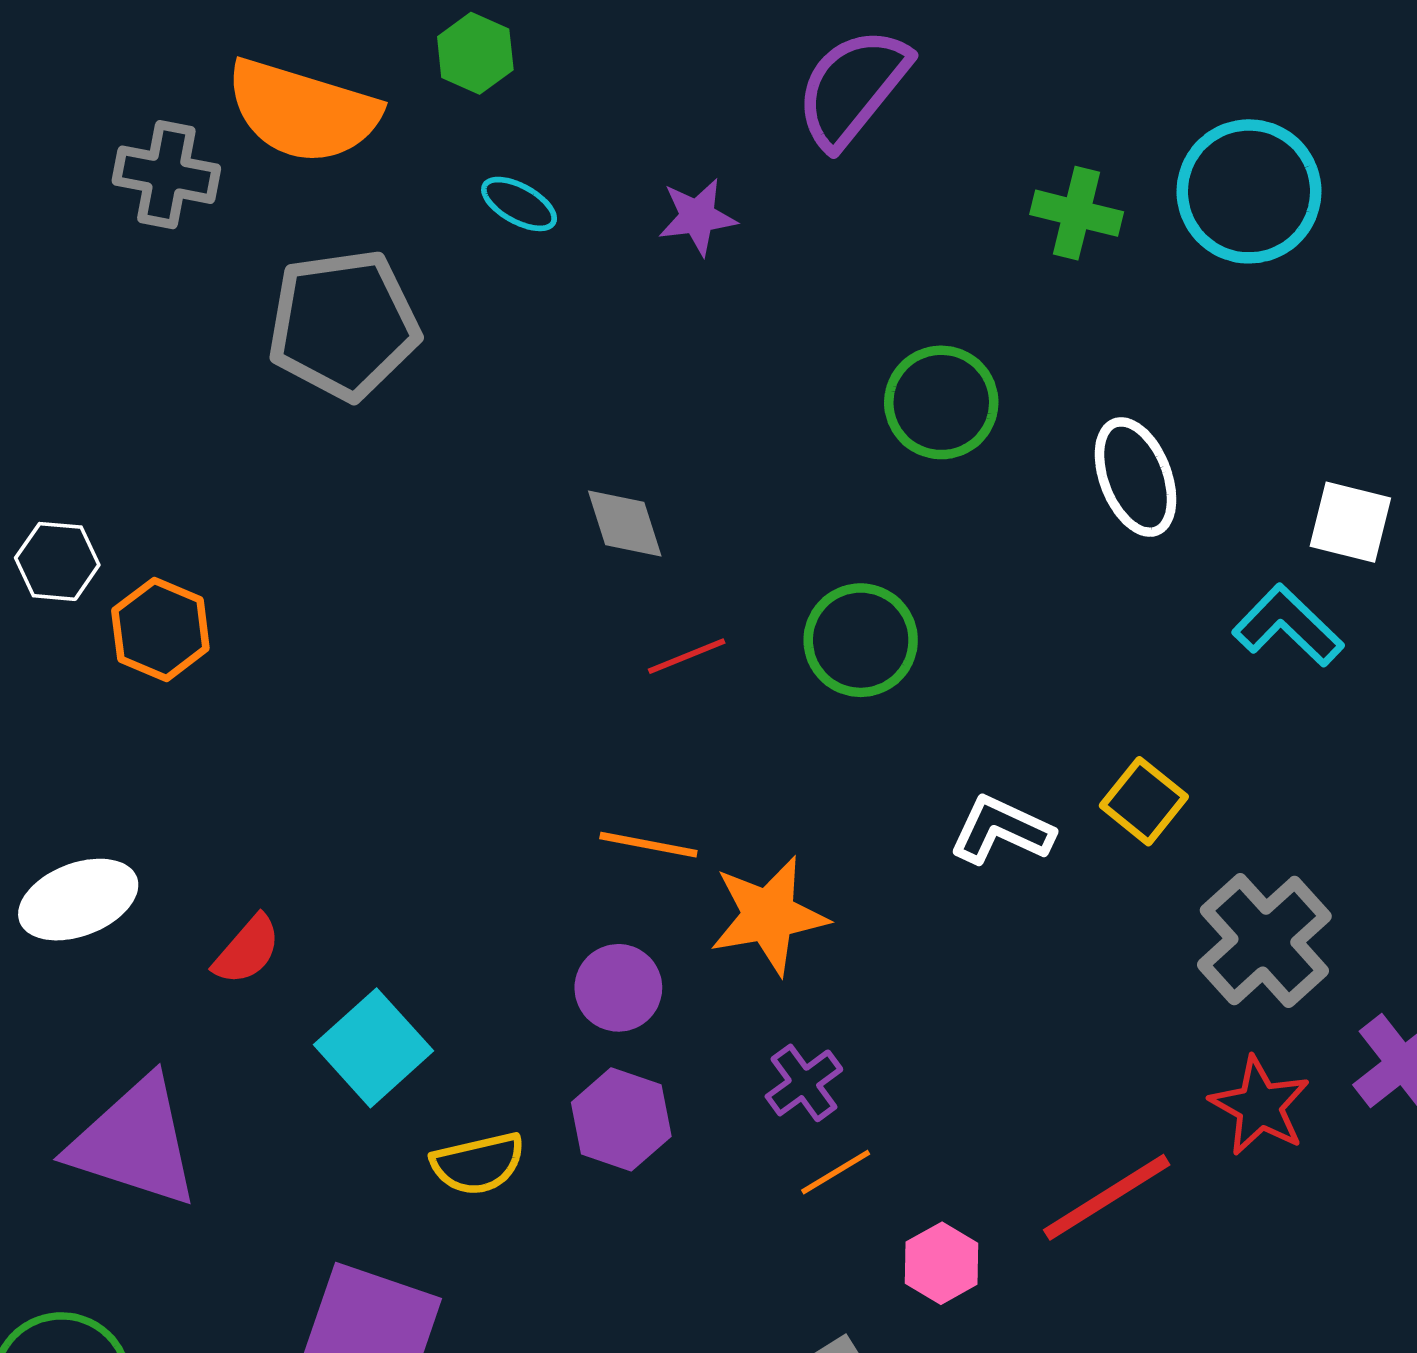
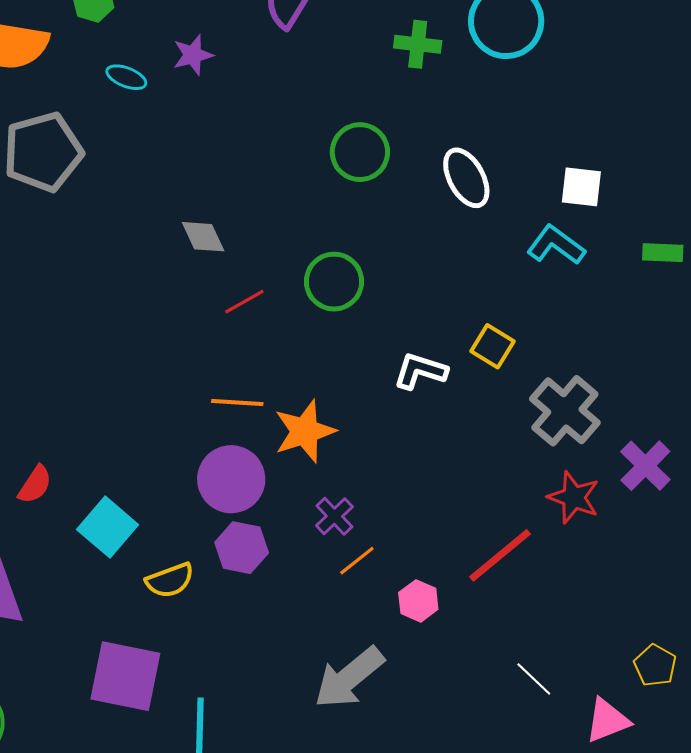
purple star: (697, 217) -> (193, 55), moved
purple circle: (618, 988) -> (231, 479), size x1.5

